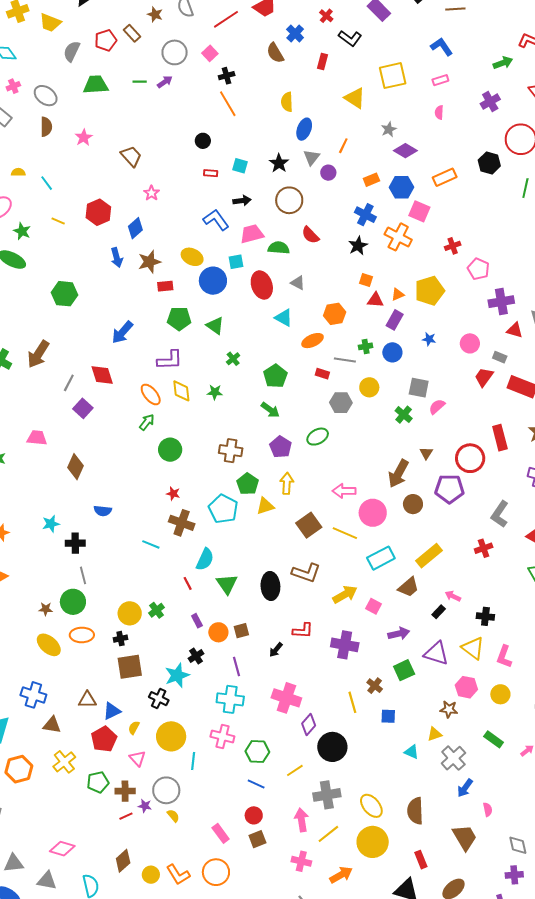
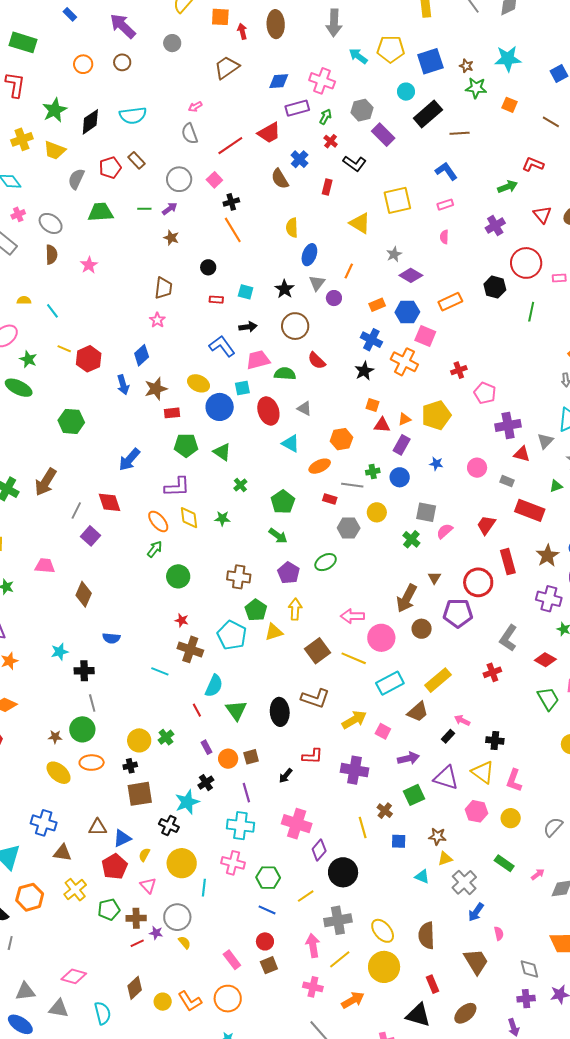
brown star: (155, 14) -> (171, 238), moved
brown trapezoid: (131, 156) -> (163, 288), moved, turned 50
red hexagon: (98, 212) -> (89, 359), moved
red trapezoid: (484, 377) -> (486, 525), moved
brown star: (449, 709) -> (437, 836), moved

